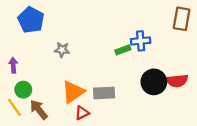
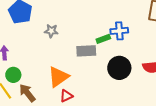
gray star: (62, 50) -> (51, 31), moved
black circle: (154, 82) -> (119, 68), moved
gray rectangle: (104, 93) -> (86, 51), moved

